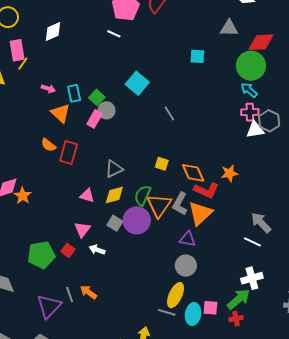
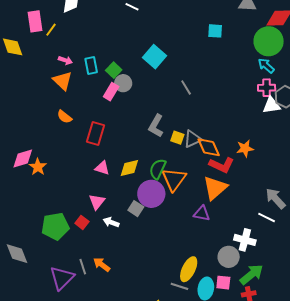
yellow line: (23, 64) -> (51, 30), moved
orange triangle: (60, 113) -> (63, 81), moved
red rectangle: (69, 153) -> (95, 133), moved
gray triangle: (114, 169) -> (193, 139), moved
gray L-shape: (180, 204) -> (156, 126), moved
gray square: (115, 223) -> (136, 209), moved
gray circle: (186, 266) -> (229, 257), moved
white cross: (252, 278) -> (245, 240), moved, turned 30

